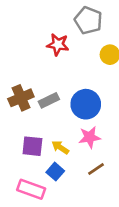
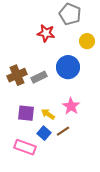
blue circle: (86, 104) -> (68, 67), moved
pink star: (90, 137) -> (71, 106), turned -30
brown line: (96, 169) -> (63, 131), moved

